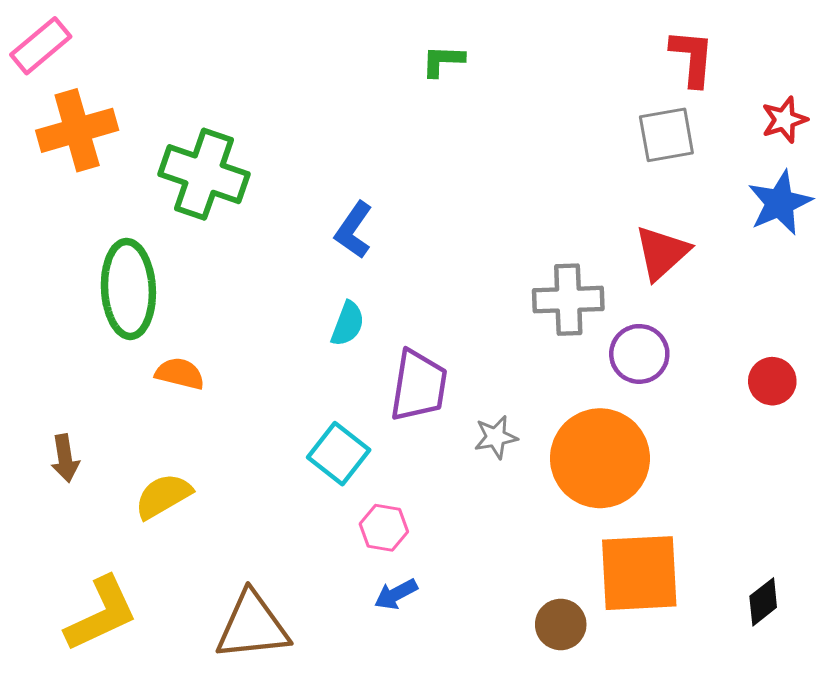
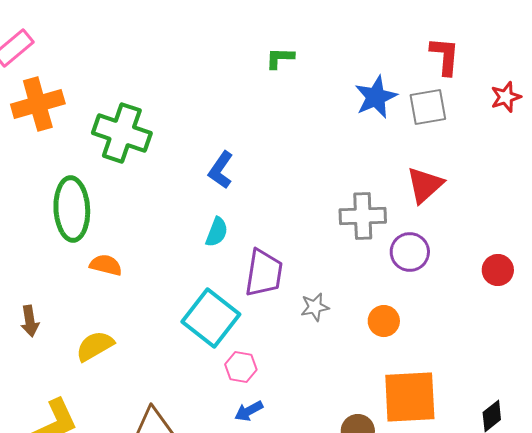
blue star: (780, 203) -> (376, 97), moved
cyan square: (339, 454) -> (211, 318), size x1.4
orange circle: (600, 458) -> (384, 321), size x0.5

